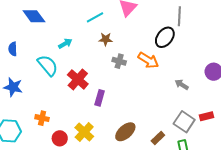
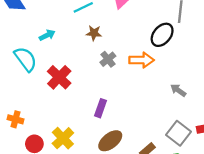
orange arrow: (148, 60) -> (141, 60), turned -35
gray cross: (119, 61) -> (108, 59), turned 32
purple rectangle: (100, 98) -> (100, 108), moved

